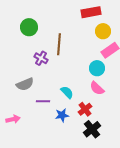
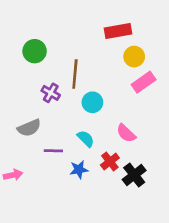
cyan circle: (97, 68) -> (92, 102), moved
black cross: (92, 129) -> (134, 175), moved

